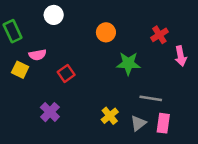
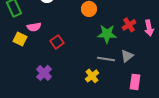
red cross: (159, 35) -> (129, 25), moved
gray line: (151, 98) -> (106, 59), moved
gray triangle: (138, 123) -> (127, 56), moved

